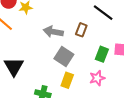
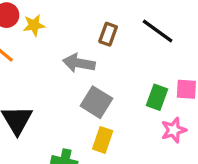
brown rectangle: (81, 30) -> (108, 34), moved
pink star: (97, 78) -> (174, 130), moved

